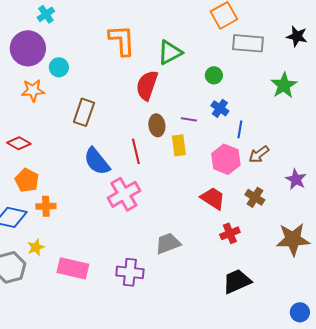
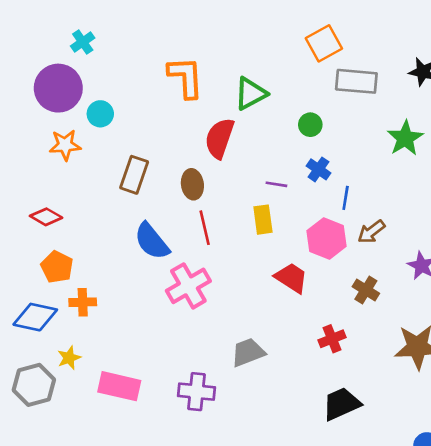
brown ellipse: (157, 125) -> (192, 184), moved
red trapezoid: (213, 198) -> (291, 278), moved

